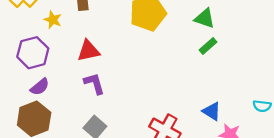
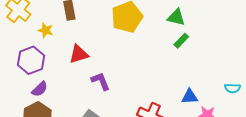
purple L-shape: (94, 84) -> (101, 81), moved
blue triangle: (212, 111) -> (190, 97), turned -30

